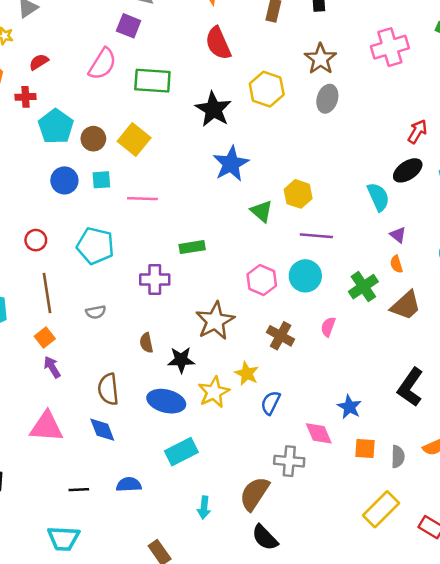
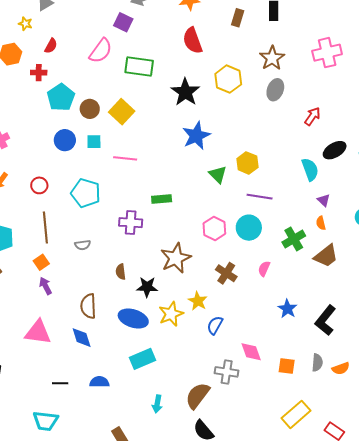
red semicircle: (39, 62) -> (51, 46), turned 147
red arrow: (417, 131) -> (312, 116), moved
blue star: (349, 407) -> (287, 309), moved
gray semicircle: (398, 457) -> (317, 363), moved

